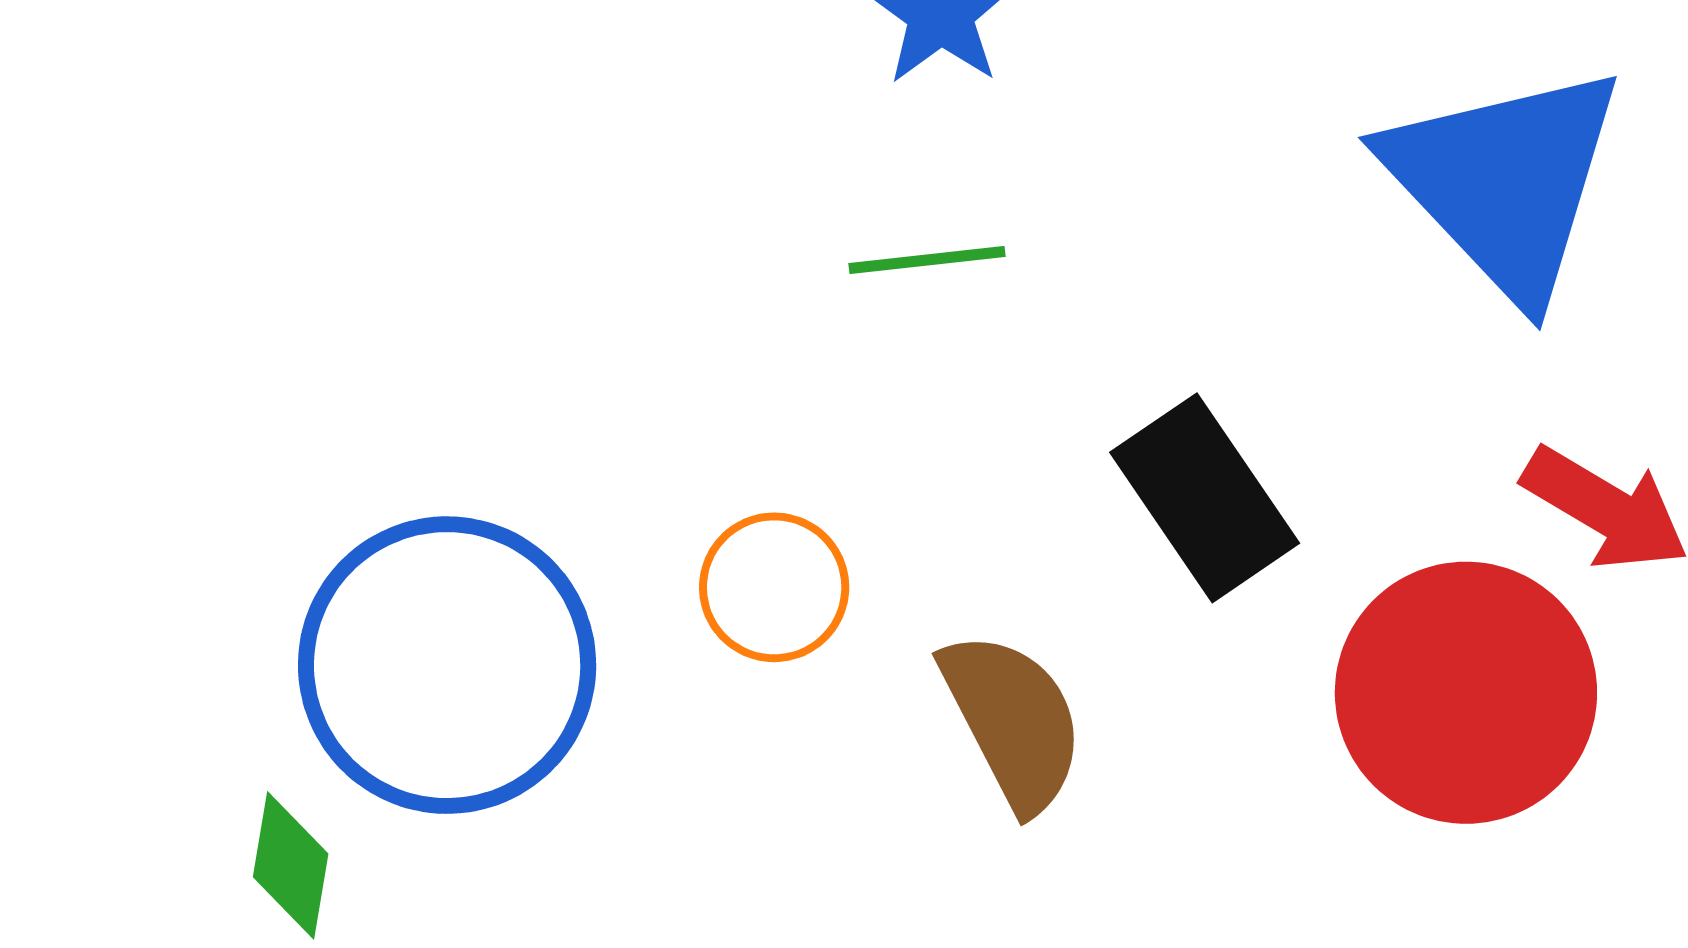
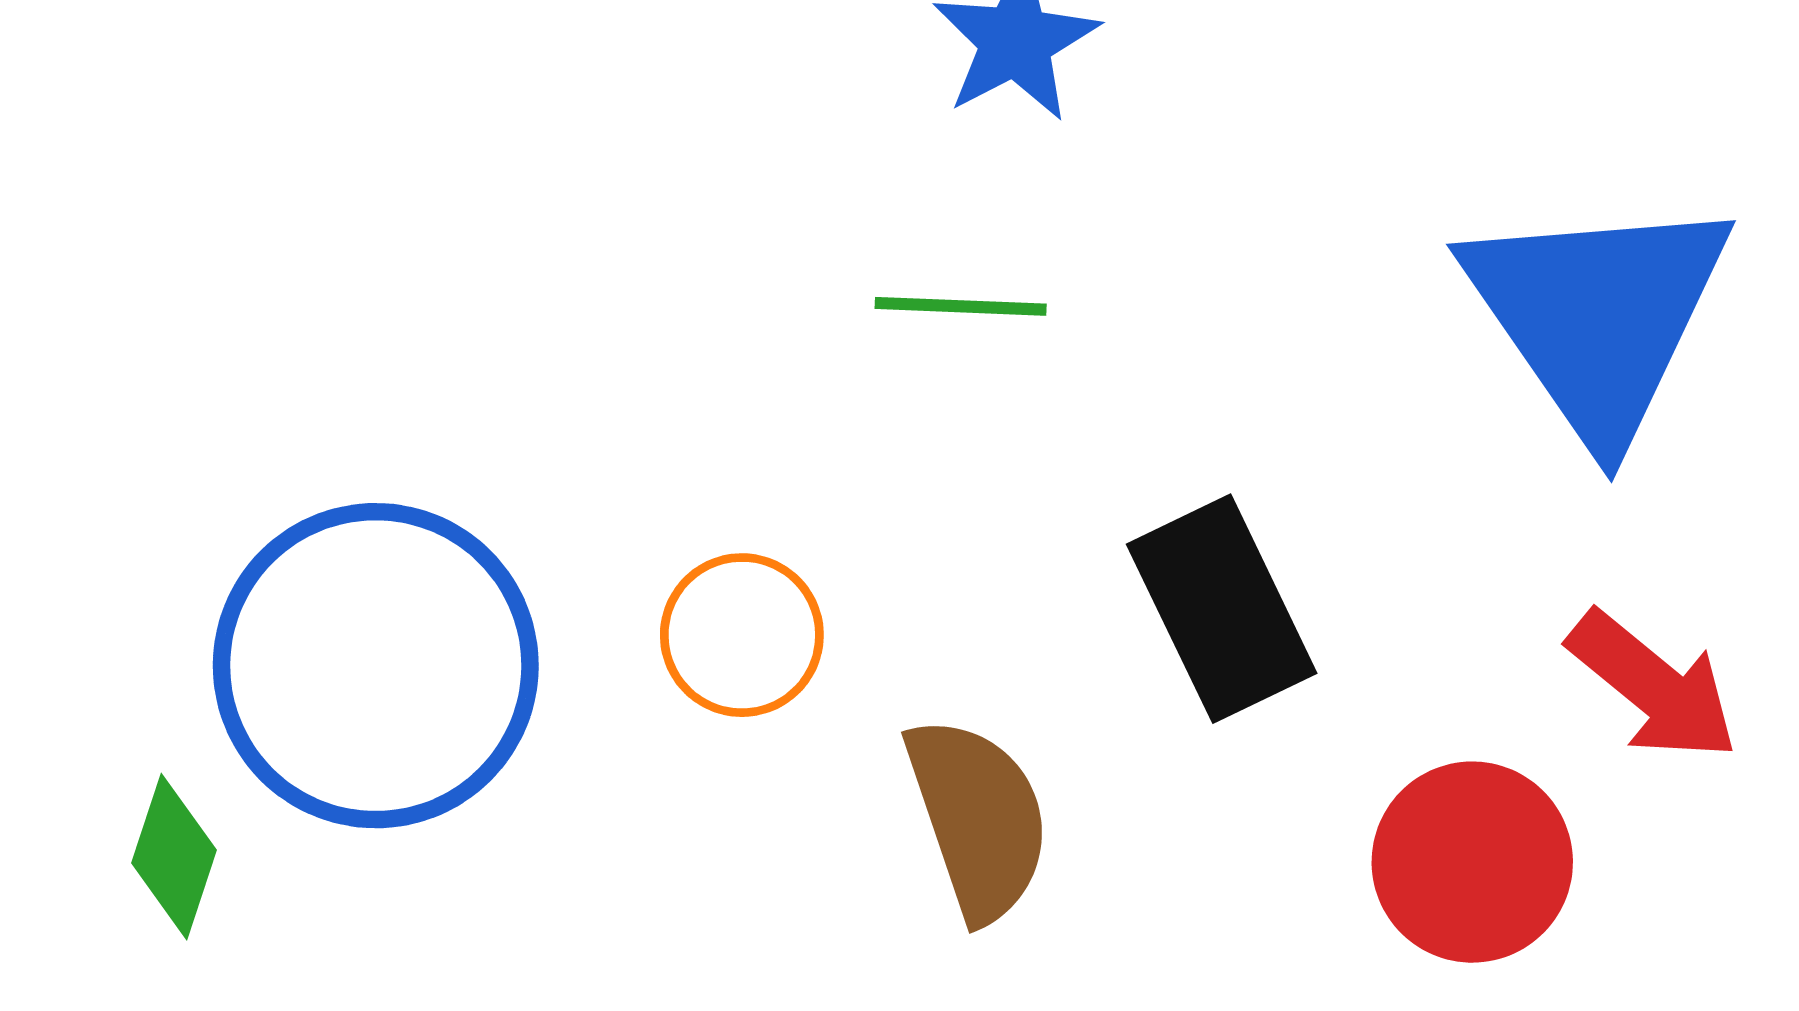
red circle: (1466, 693) -> (1472, 862), size x0.7

